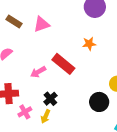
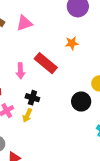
pink arrow: (38, 72) -> (20, 71), turned -63
black cross: (50, 99) -> (32, 98), turned -32

